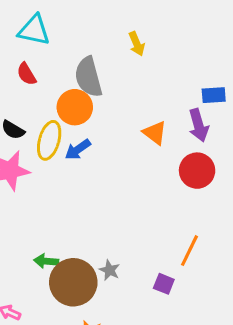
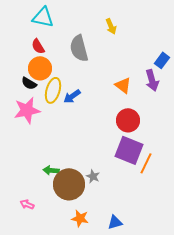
blue rectangle: (214, 95) -> (162, 60), turned -49
orange circle: (75, 107) -> (40, 68), moved
red circle: (197, 171) -> (128, 120), moved
purple square: (164, 284) -> (129, 150), moved, size x2.0

